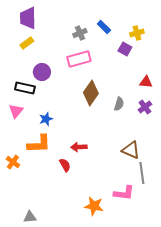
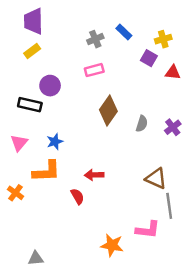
pink rectangle: (79, 59) -> (94, 70), size x0.7
red triangle: (146, 82) -> (173, 72), moved
pink triangle: (16, 111) -> (19, 143), moved

